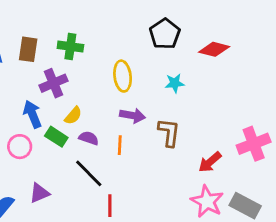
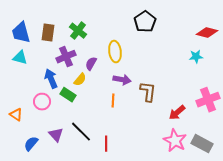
green cross: (70, 47) -> (78, 31), turned 30
red diamond: (214, 49) -> (207, 33), moved
cyan star: (175, 83) -> (196, 57), moved
purple semicircle: (89, 138) -> (91, 64), moved, turned -80
black line: (89, 173) -> (81, 132), moved
purple triangle: (39, 193) -> (56, 135), turned -49

